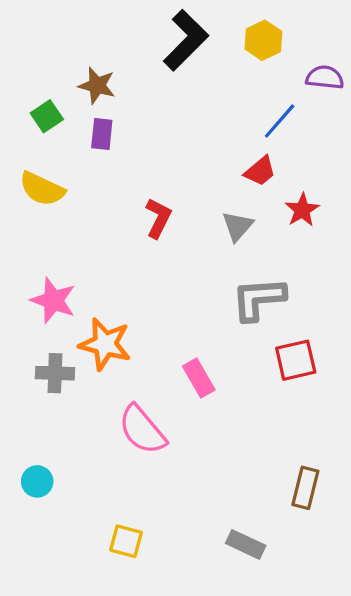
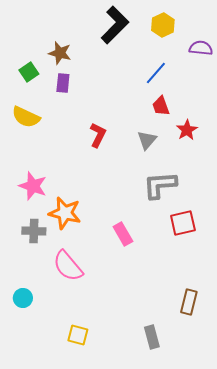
blue line: (280, 121) -> (156, 73), moved
red trapezoid: (260, 171) -> (161, 106), turned 110
pink semicircle: (142, 430) -> (68, 266), moved
gray rectangle: (246, 544) -> (152, 337), turned 50

